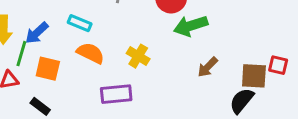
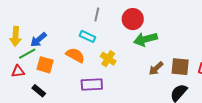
cyan rectangle: (80, 23) -> (87, 36), moved
green line: (21, 54) -> (27, 54), turned 42
brown square: (254, 76) -> (180, 67), moved

